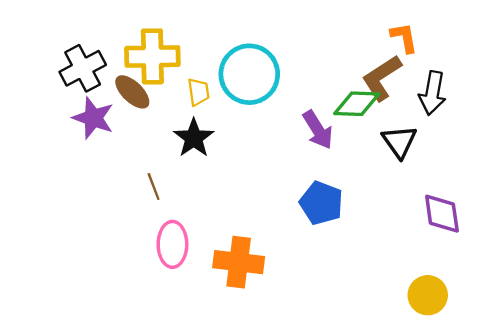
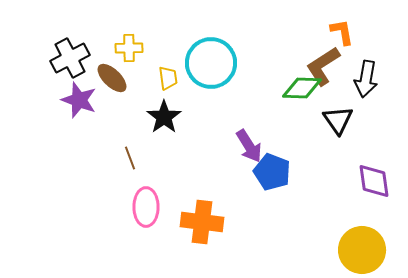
yellow cross: (152, 56) -> (129, 48), size x0.6
purple arrow: (318, 130) -> (249, 146), moved
yellow circle: (428, 295) -> (362, 250), size x1.4

